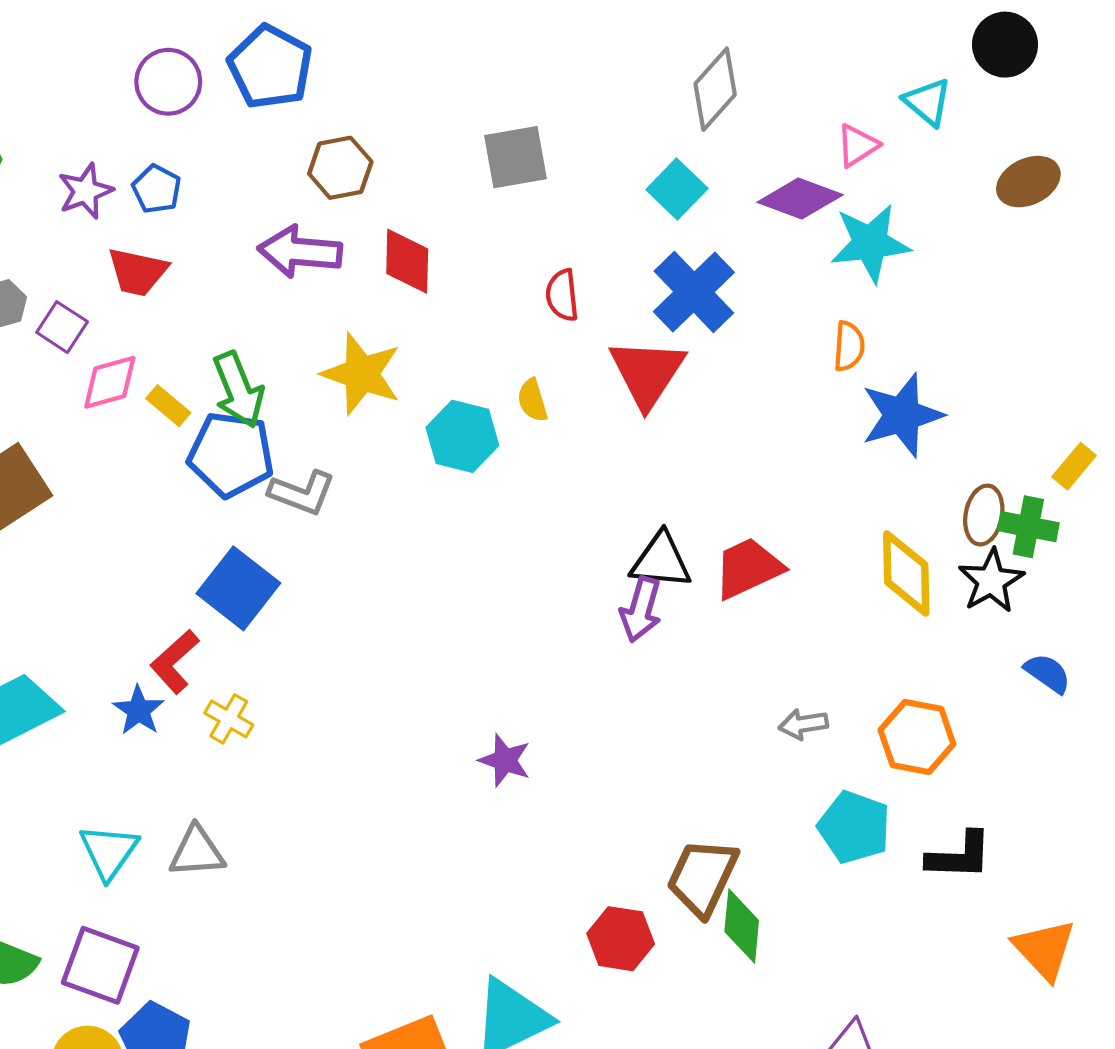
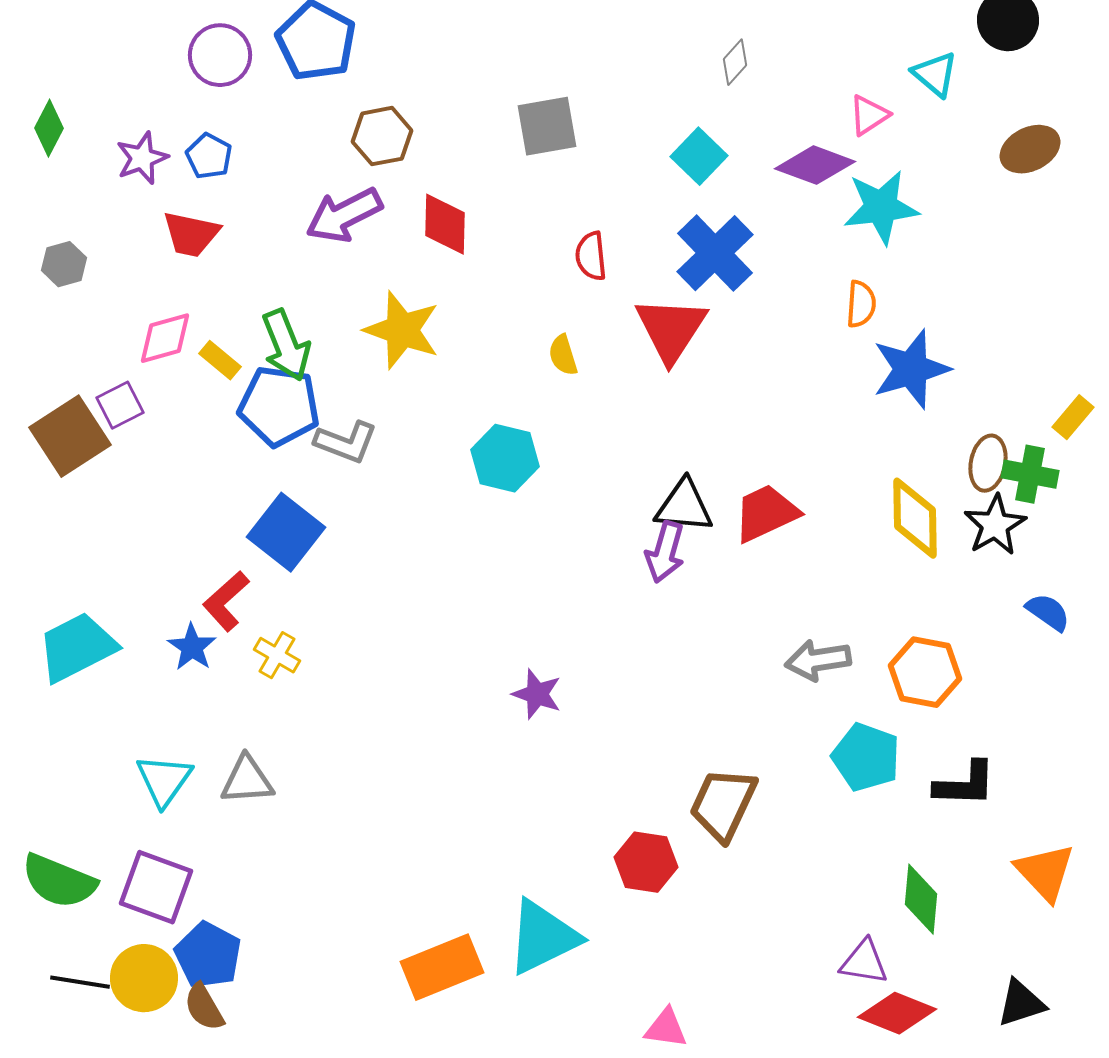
gray diamond: (715, 89) -> (735, 62), size x0.6
purple arrow: (300, 252) -> (344, 215), turned -32
purple square: (62, 327) -> (120, 405), moved, turned 30
cyan hexagon: (462, 436) -> (505, 458), moved
gray arrow: (803, 724) -> (818, 660), size x1.4
green diamond: (742, 926) -> (921, 899), moved

